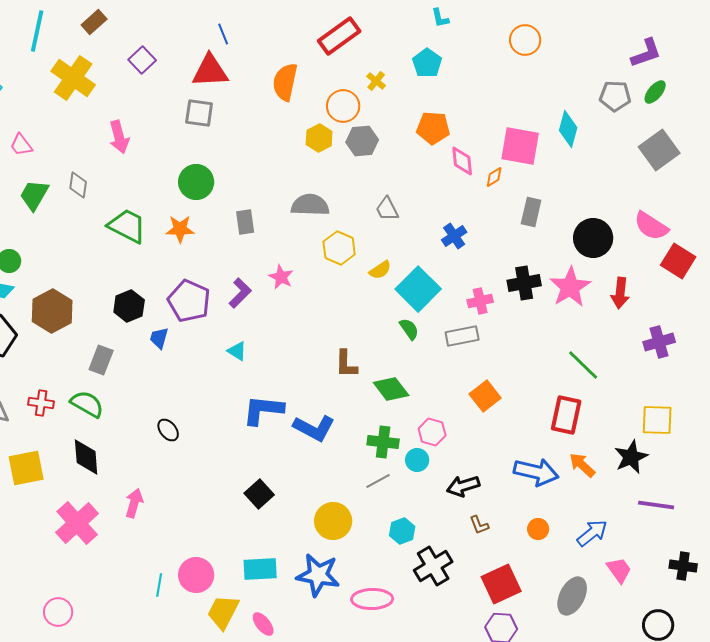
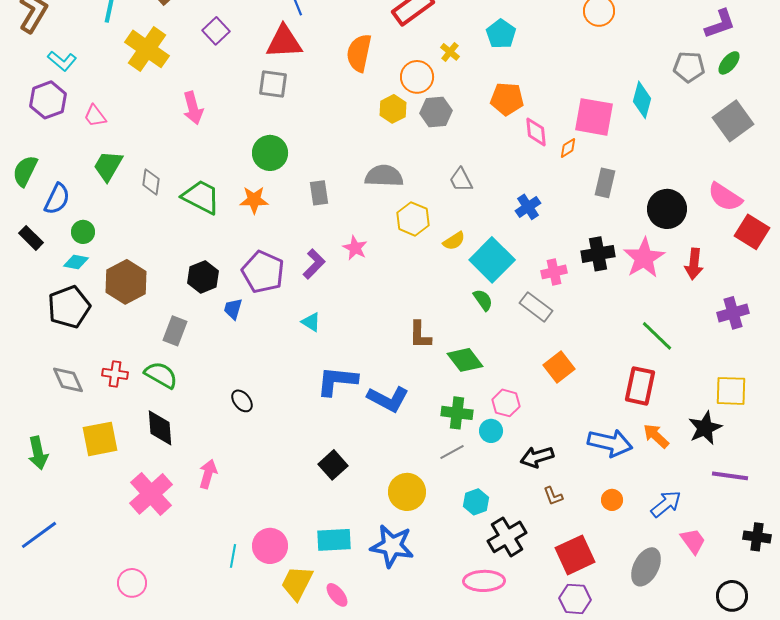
gray diamond: (78, 185) -> (151, 182), moved
gray rectangle: (462, 336) -> (536, 307), turned 48
pink ellipse: (372, 599) -> (484, 581), moved

